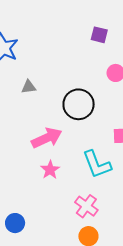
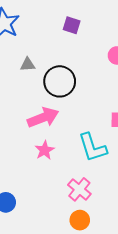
purple square: (99, 35) -> (72, 25), moved
black circle: (79, 104) -> (60, 81), moved

